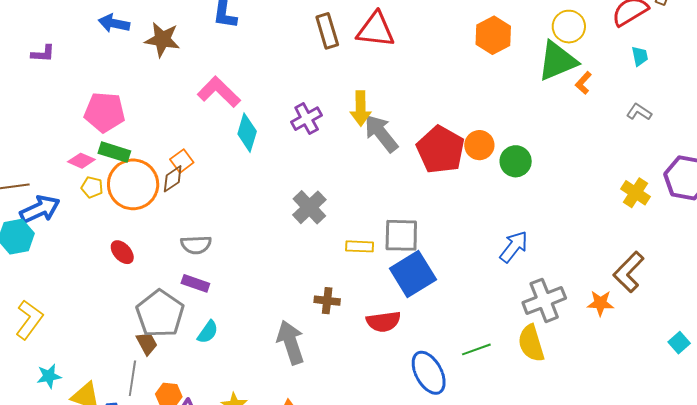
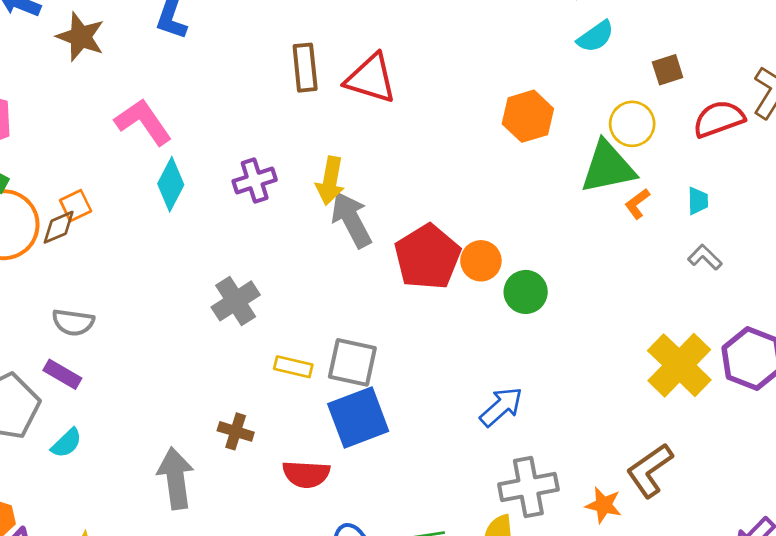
cyan trapezoid: (640, 56) -> (698, 201), moved
yellow cross: (635, 193) -> (679, 365), size x1.6

